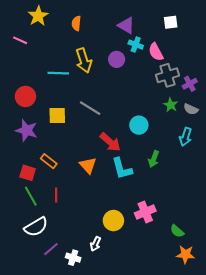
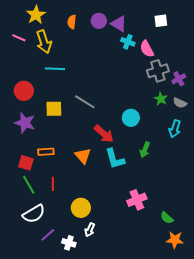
purple circle: (117, 59) -> (99, 21), moved
yellow arrow: (84, 60) -> (44, 42), moved
orange rectangle: (49, 161) -> (46, 152), turned -42
yellow circle: (113, 221) -> (81, 208), moved

